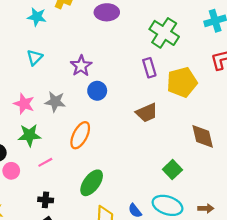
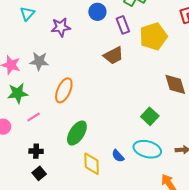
cyan triangle: (35, 57) -> (27, 14), moved
purple star: (81, 66) -> (61, 27), turned 30
blue circle: (97, 91) -> (97, 12), moved
brown trapezoid: (147, 113) -> (113, 56), moved

